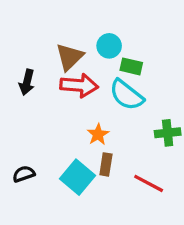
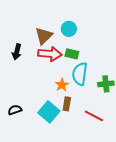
green rectangle: (131, 66) -> (72, 54), moved
cyan semicircle: (127, 95) -> (80, 74), moved, turned 60

